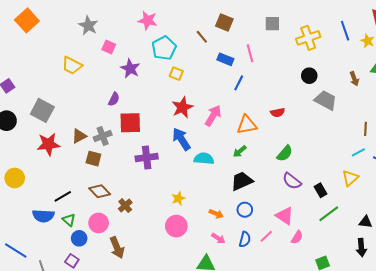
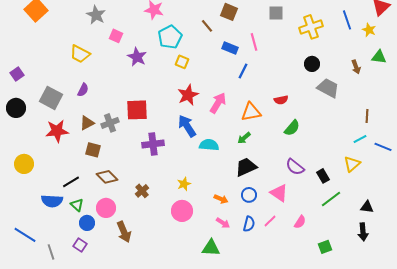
purple semicircle: (114, 99) -> (83, 90), moved
green semicircle: (285, 153) -> (292, 128), moved
brown square: (93, 159) -> (93, 150), moved
brown cross: (125, 206) -> (142, 191), moved
pink triangle: (285, 216) -> (279, 193), moved

